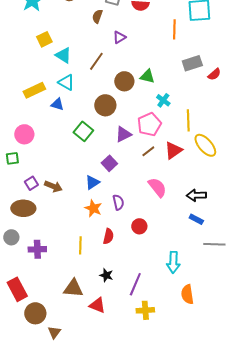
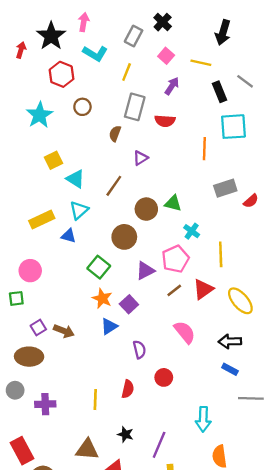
cyan triangle: (66, 82) -> (79, 210), turned 48
yellow ellipse: (205, 145) -> (240, 301), moved
orange star: (93, 208) -> (102, 298), moved

